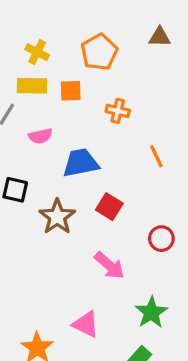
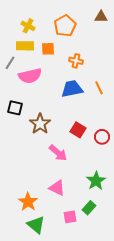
pink semicircle: (40, 136) -> (30, 76), size x1.6
blue trapezoid: (81, 163) -> (72, 89), moved
red square: (109, 207) -> (78, 130), moved
pink arrow: (109, 265) -> (58, 153), moved

